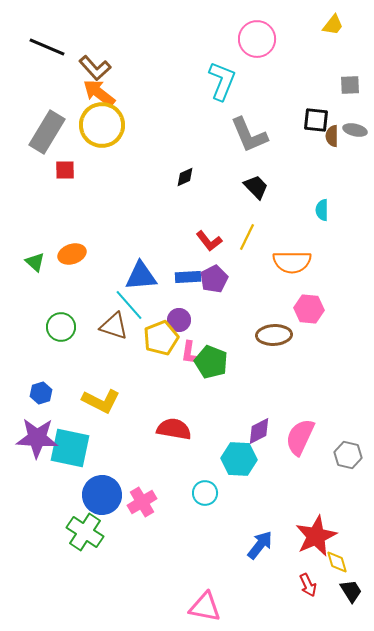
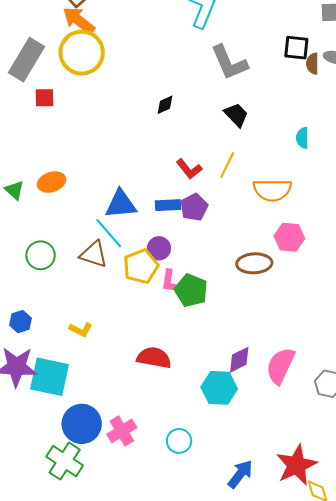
yellow L-shape: (101, 401) -> (81, 330), size x0.6
cyan circle: (205, 493) -> (179, 441), moved

